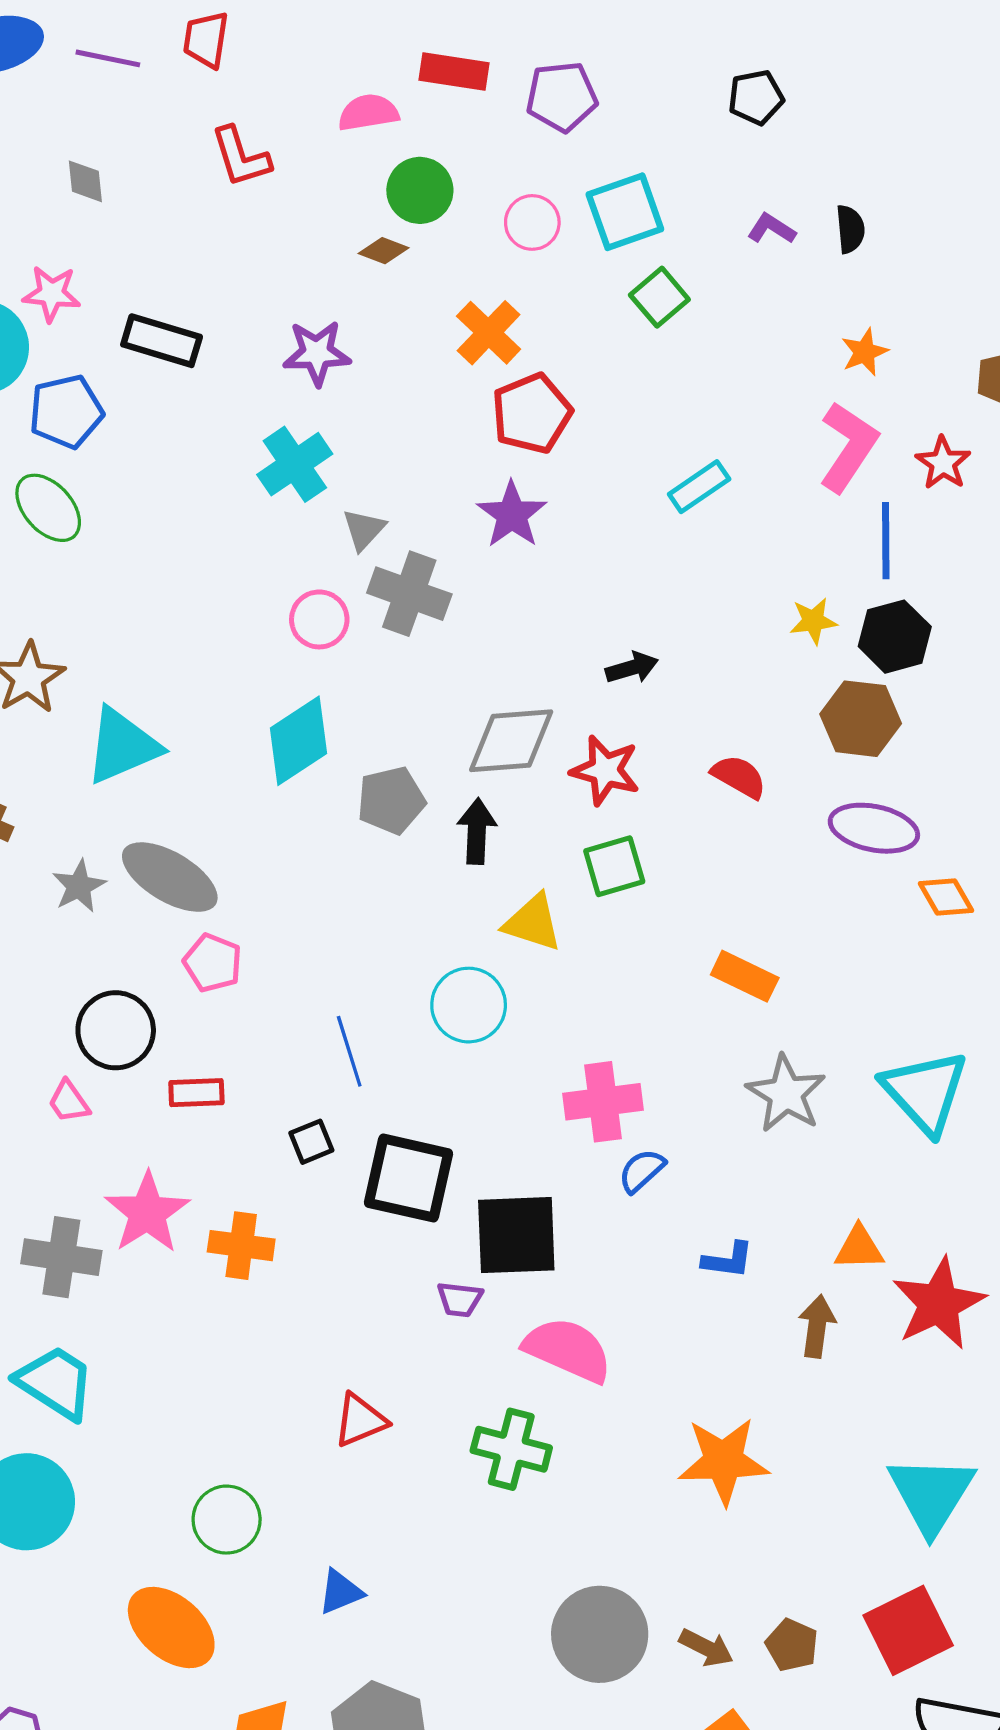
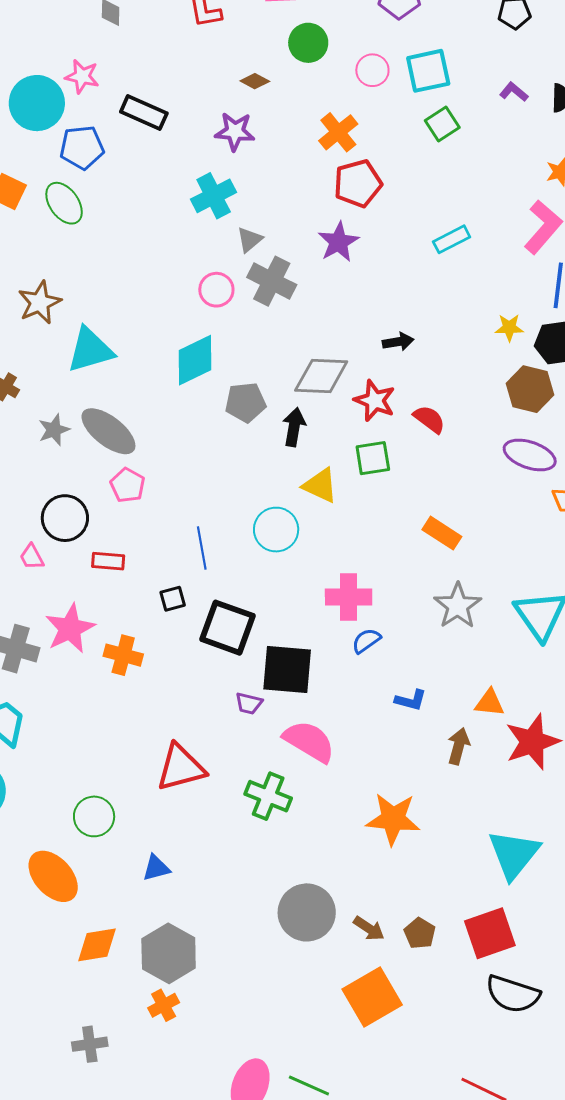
brown diamond: (384, 251) -> (255, 81), moved
red semicircle: (739, 777) -> (429, 419), moved
red triangle: (360, 1420) -> (181, 768), size x1.5

